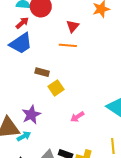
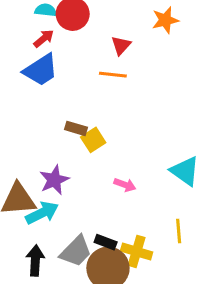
brown rectangle: (42, 72) -> (76, 128), moved
pink arrow: (77, 117) -> (125, 185), turned -128
cyan arrow: (24, 136) -> (42, 213), size x1.5

